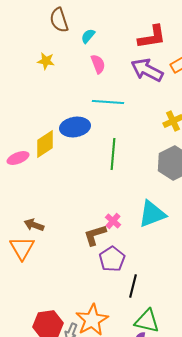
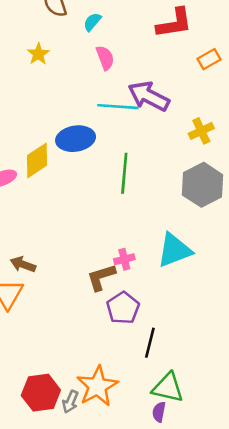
yellow star: (46, 61) -> (38, 54), turned 30
purple arrow: (147, 70) -> (149, 96), moved
pink cross: (113, 221) -> (124, 259), turned 35

